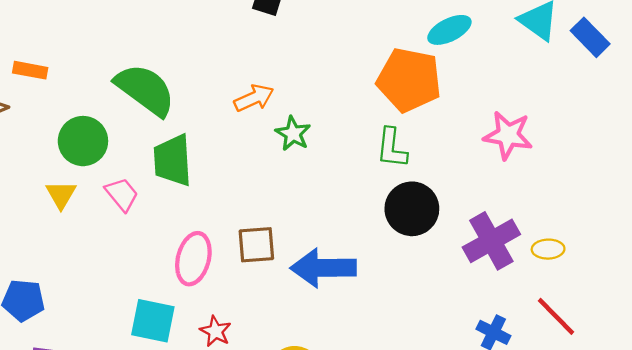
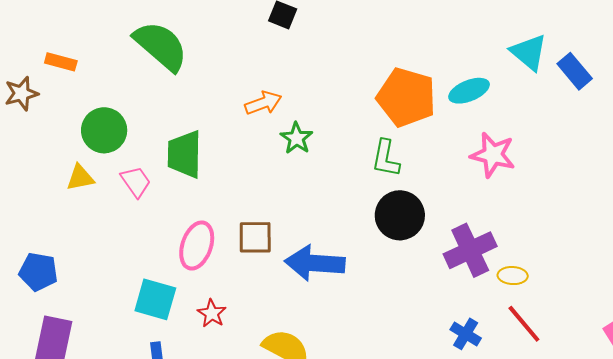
cyan ellipse: (449, 30) -> (469, 91), moved
green semicircle: (145, 90) -> (161, 46), moved
yellow triangle: (61, 195) -> (80, 178), turned 44
yellow ellipse: (548, 249) -> (513, 276), moved

